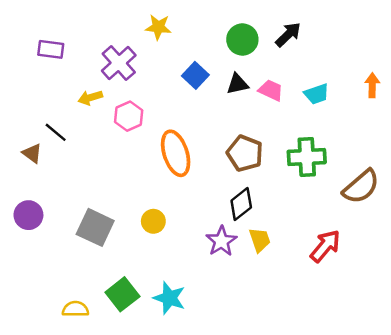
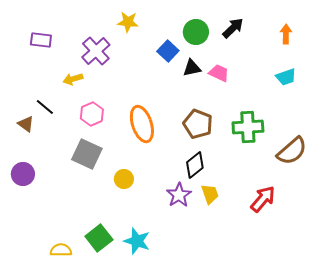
blue square: (195, 75) -> (168, 51), moved
orange arrow: (372, 85) -> (286, 34), moved
cyan trapezoid: (317, 94) -> (286, 77), moved
pink hexagon: (129, 116) -> (92, 114), moved
gray square: (95, 227) -> (87, 154), moved

